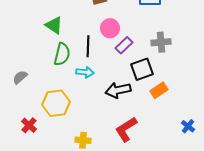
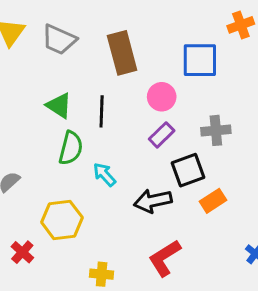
pink circle: (110, 28) -> (162, 97), moved
black line: (88, 46) -> (102, 111), moved
cyan arrow: (85, 72) -> (104, 174), turned -138

